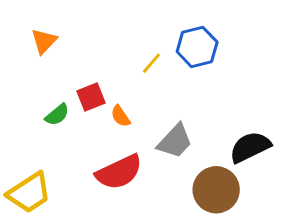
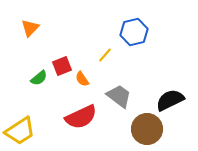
yellow line: (151, 63) -> (105, 55), moved
gray trapezoid: (175, 141) -> (119, 96), turned -96

